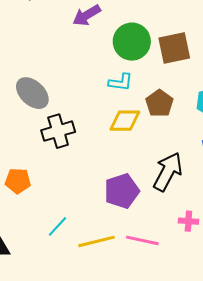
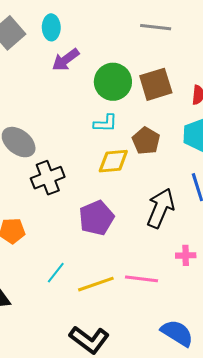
purple pentagon: (122, 191) -> (96, 218), moved

